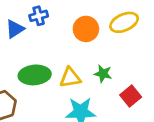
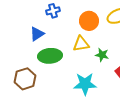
blue triangle: (15, 29) -> (37, 34), moved
yellow triangle: (70, 78) -> (81, 44), moved

